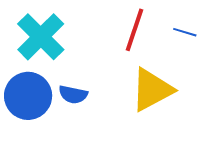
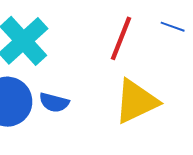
blue line: (185, 32) -> (173, 27), moved

